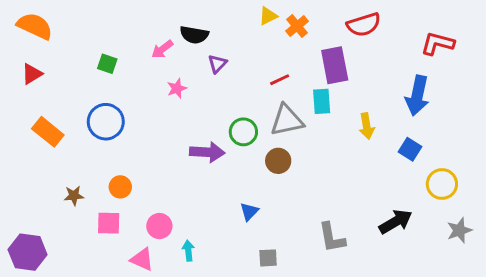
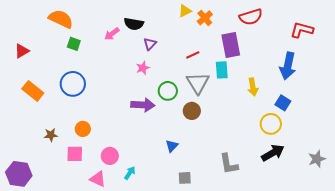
orange semicircle: (35, 26) -> (61, 19), moved
pink star: (177, 88) -> (143, 68), moved
gray triangle: (287, 120) -> (198, 83), turned -50
yellow circle: (442, 184) -> (271, 124), moved
cyan arrow: (188, 251) -> (130, 173), turned 40

